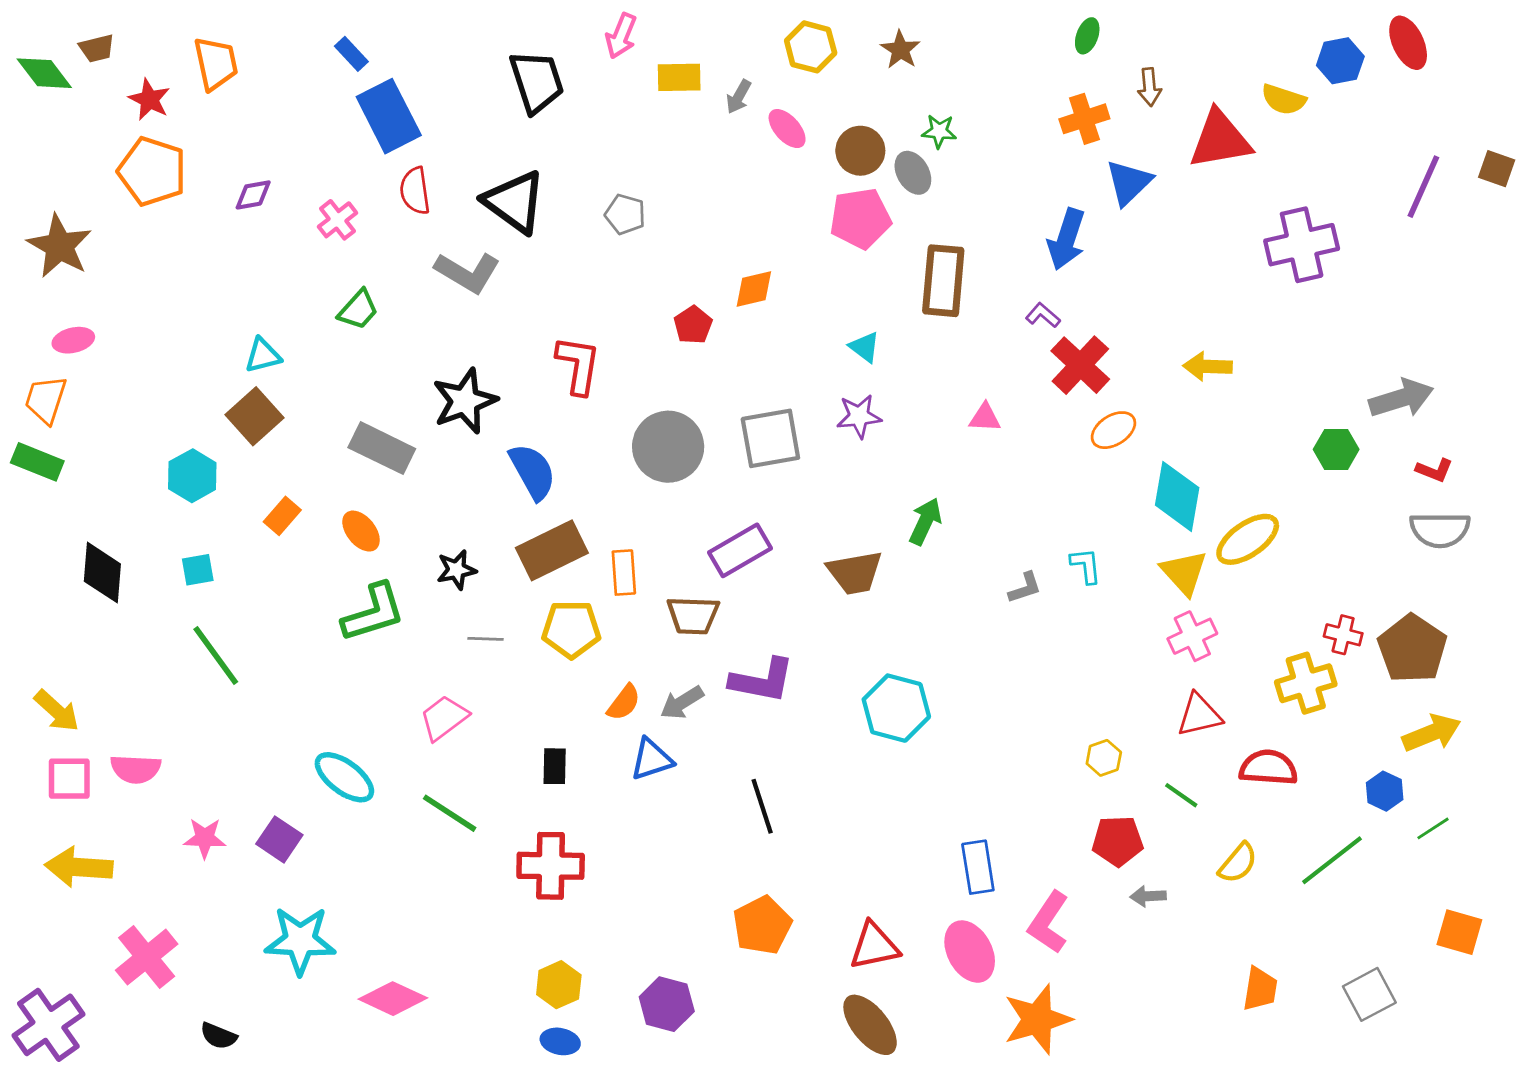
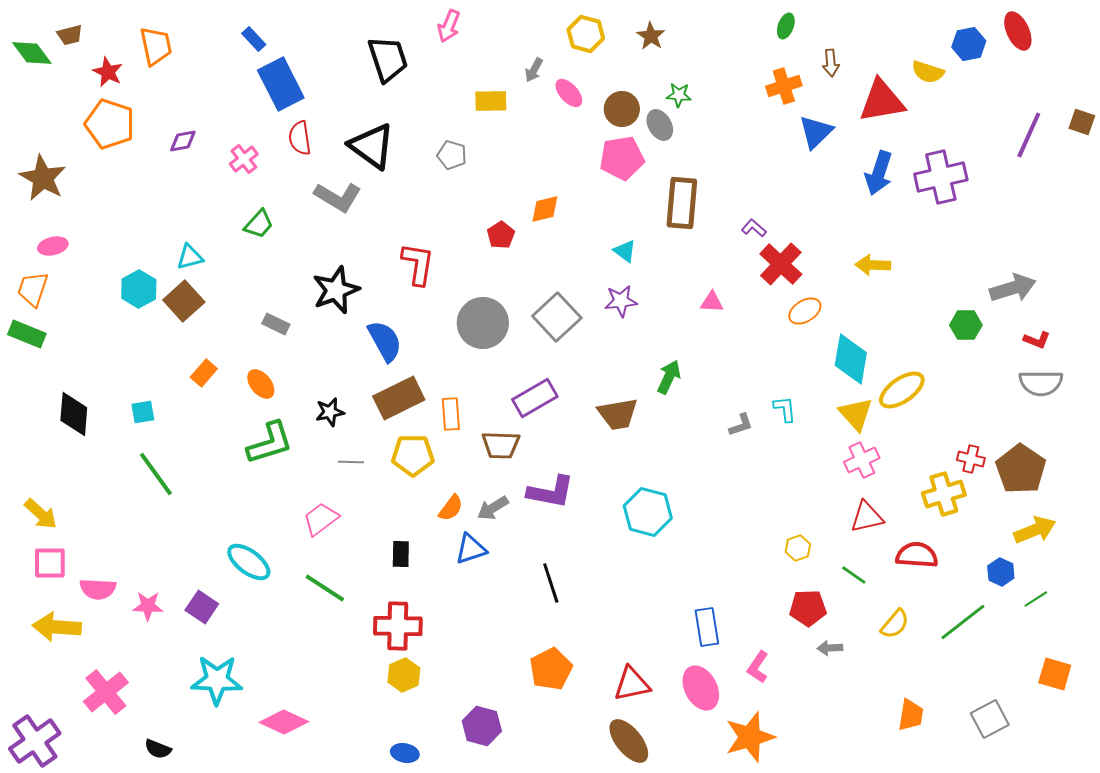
yellow rectangle: (679, 77) -> (491, 101), moved
blue arrow: (1066, 239) -> (879, 173), moved
gray square: (770, 438) -> (557, 317), turned -33
gray rectangle: (382, 448) -> (276, 324), size x0.6
cyan hexagon: (192, 476) -> (139, 289), moved
pink semicircle: (136, 769) -> (98, 589), moved
pink L-shape: (1048, 922) -> (758, 667), size x0.7
yellow hexagon: (559, 985) -> (404, 675), moved

